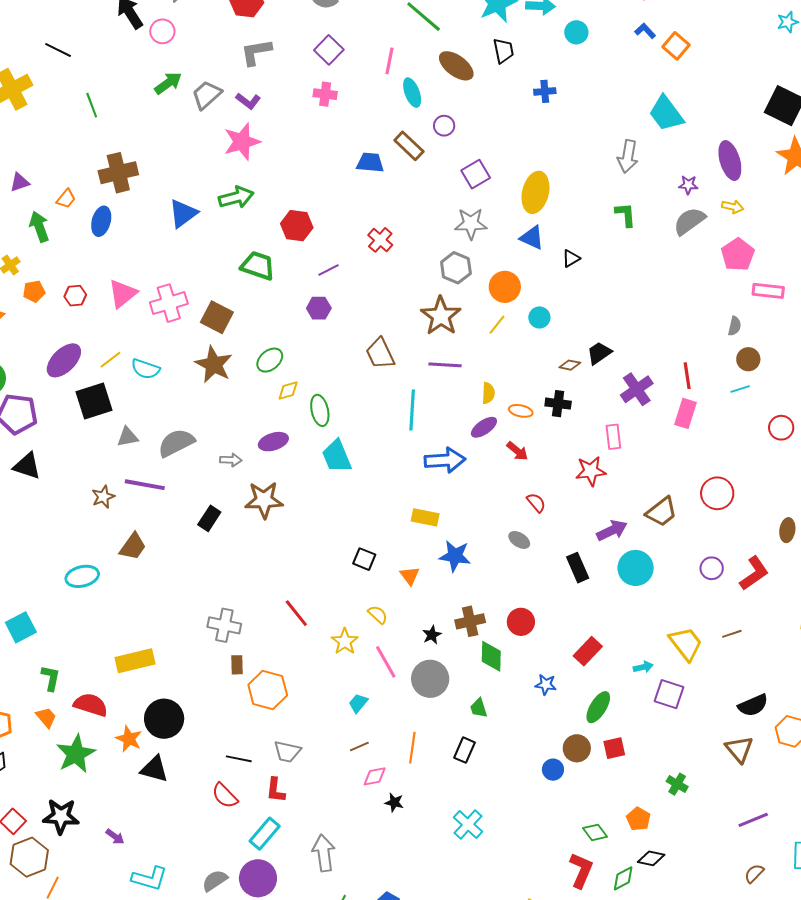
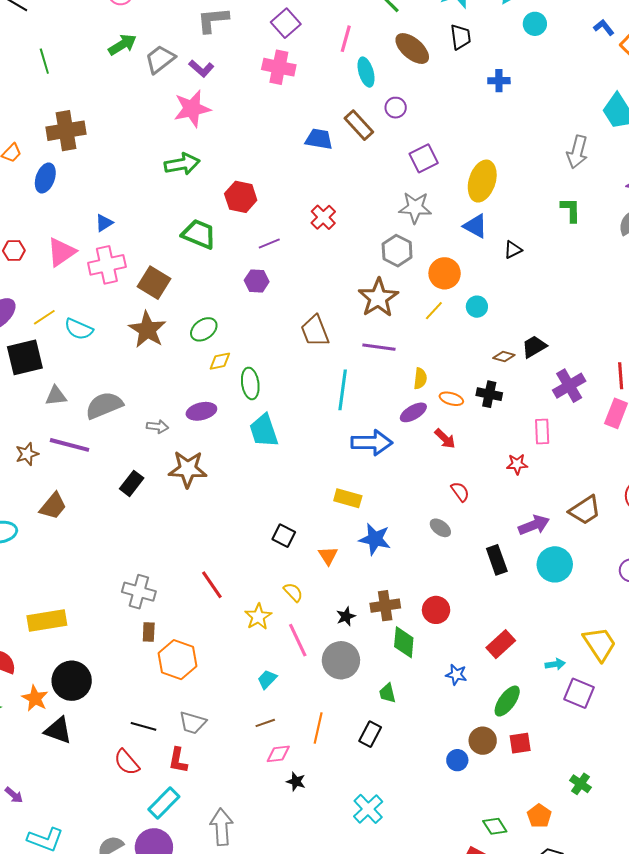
pink cross: (325, 94) -> (279, 67), size x1.4
blue triangle: (183, 213) -> (104, 223), moved, size x0.6
red star: (591, 471) -> (517, 464), size x0.7

